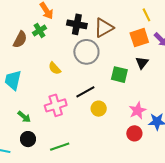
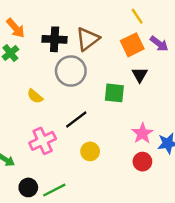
yellow circle: (99, 109) -> (90, 151), moved
black circle: (28, 139) -> (28, 187), moved

